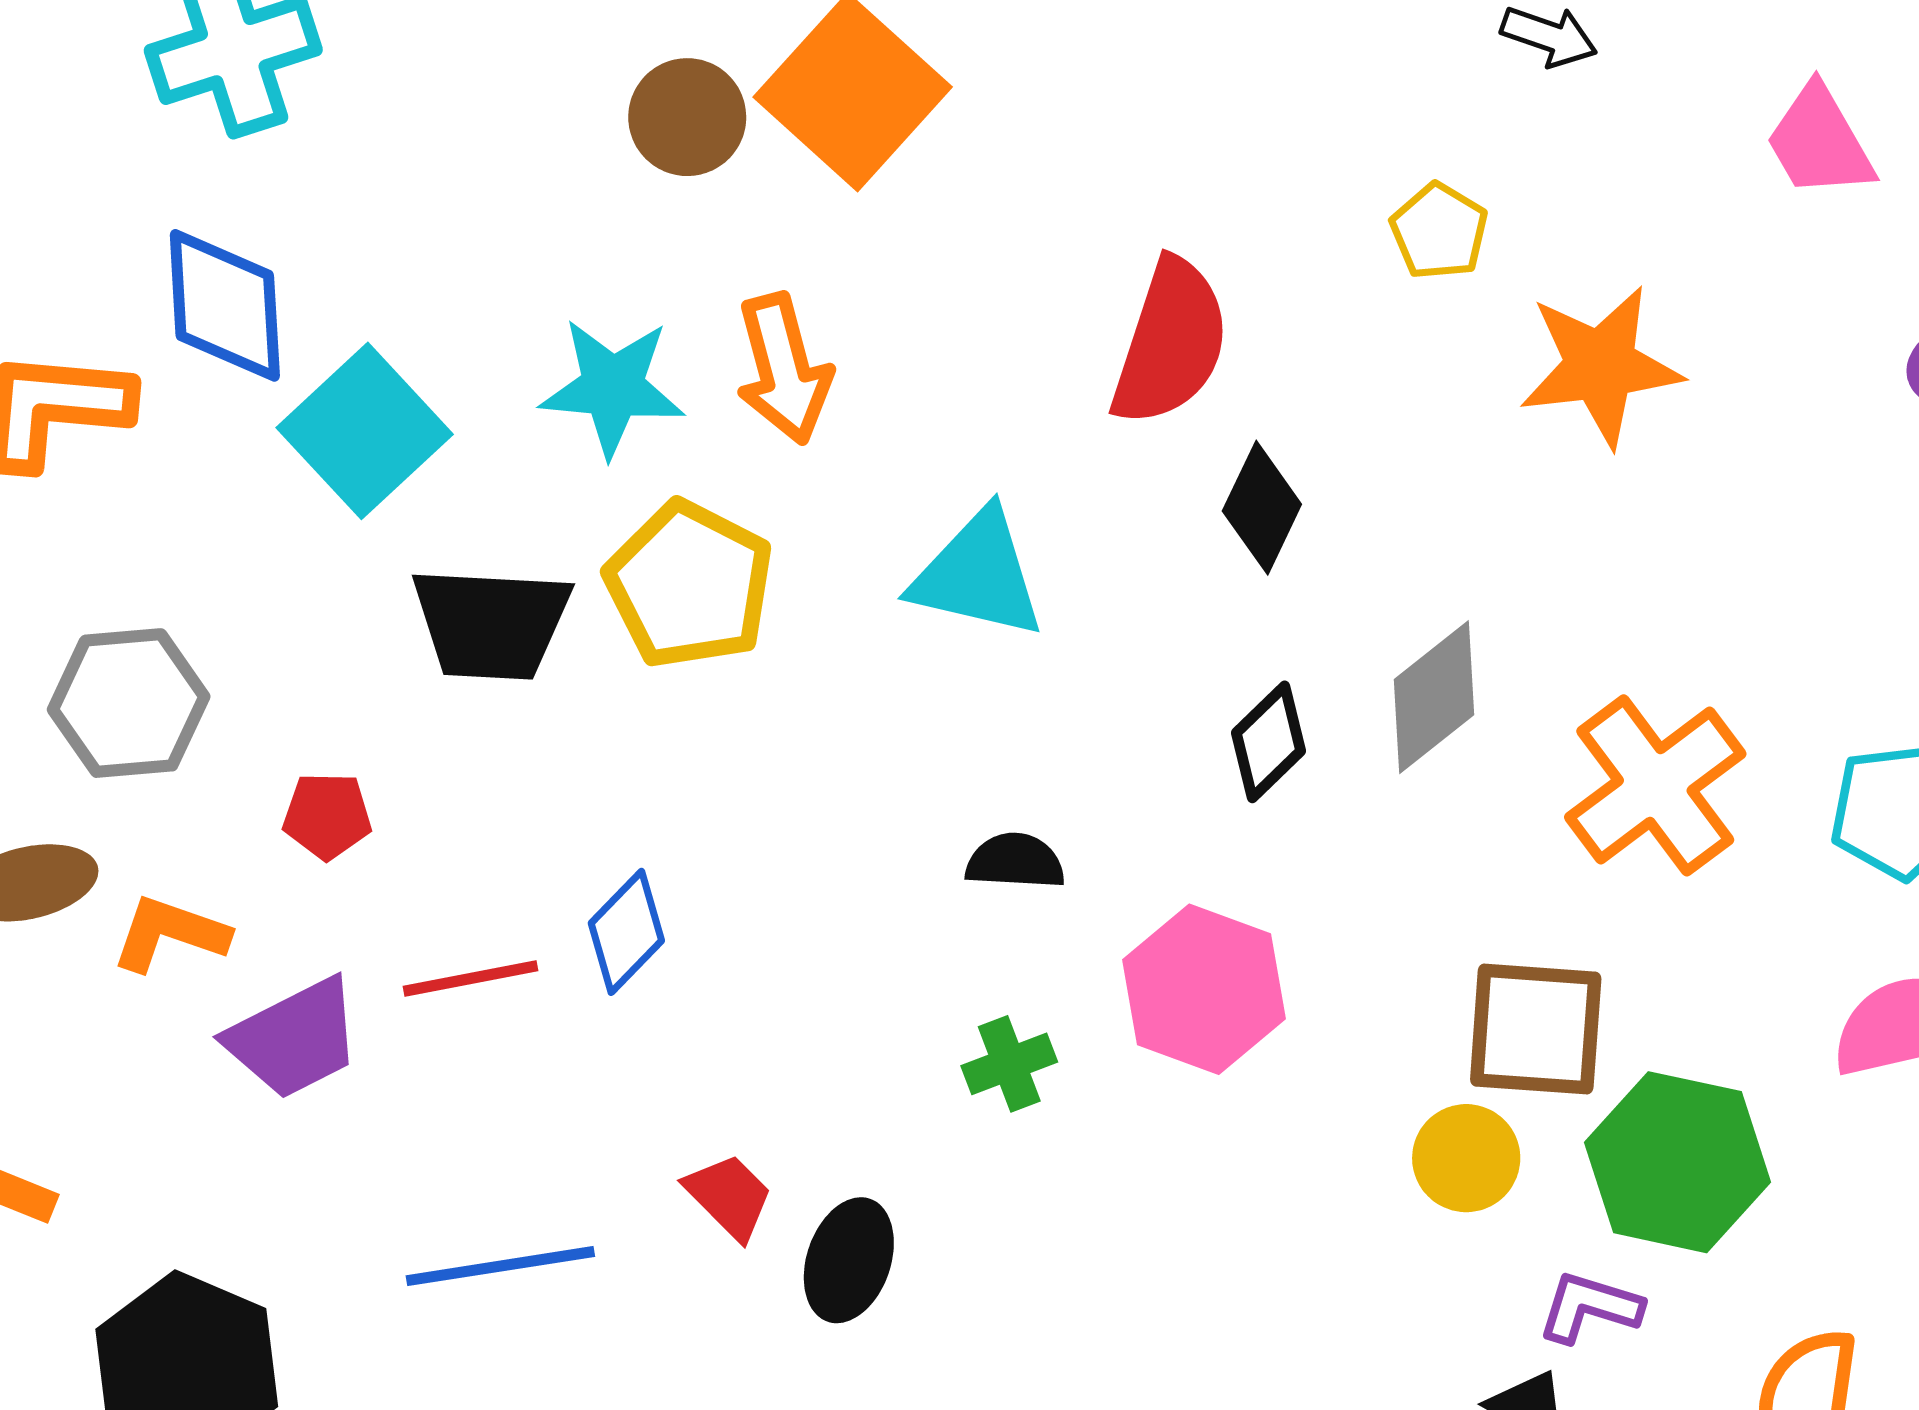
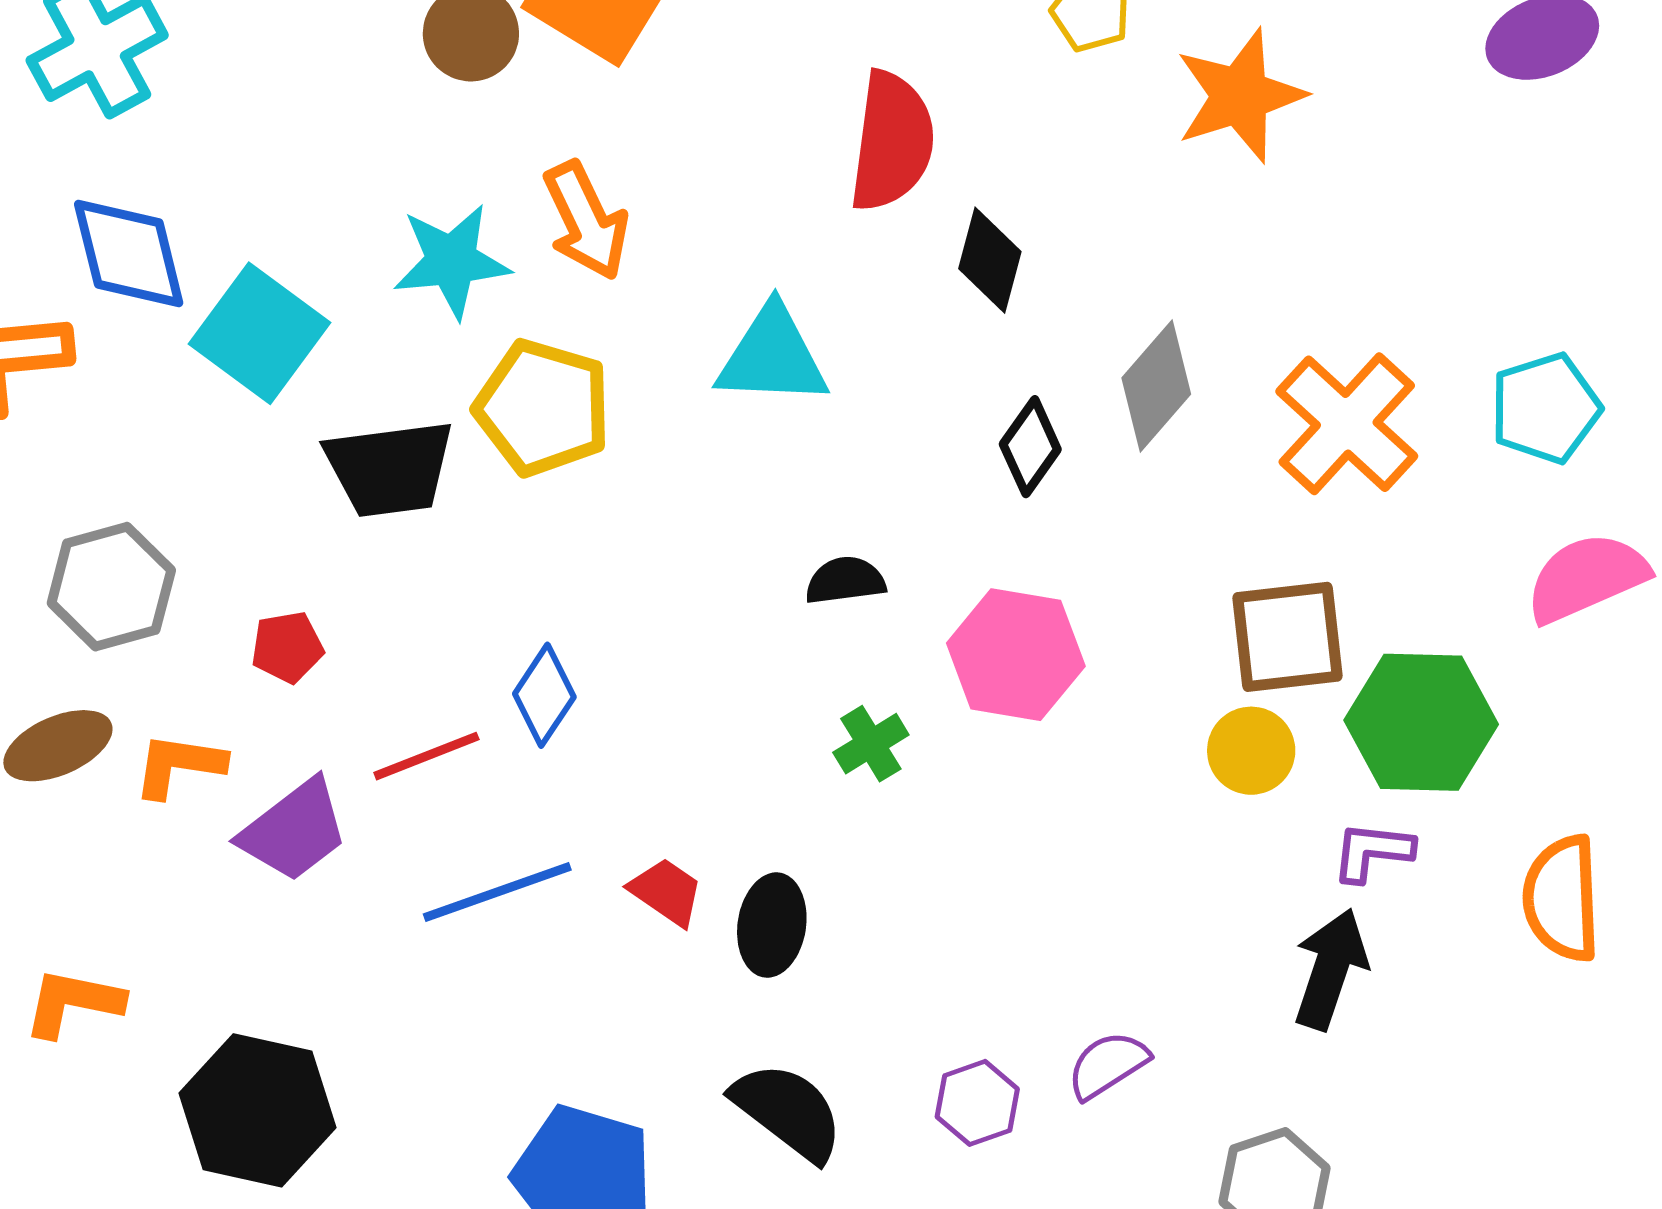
blue line: (500, 1266) -> (497, 892), moved

